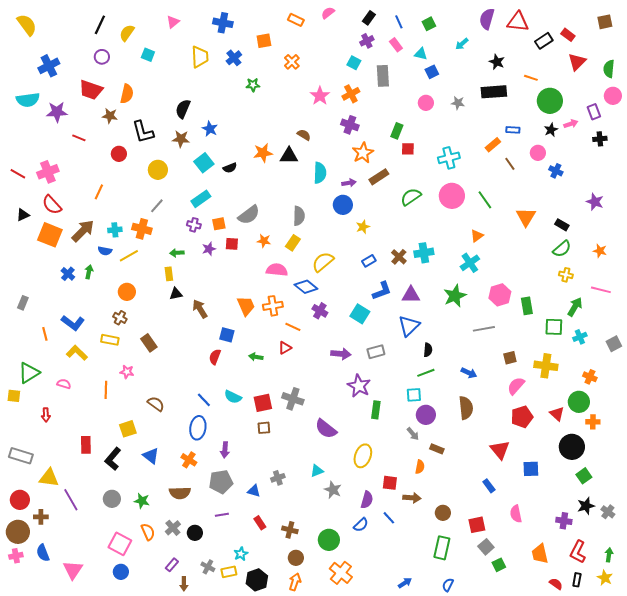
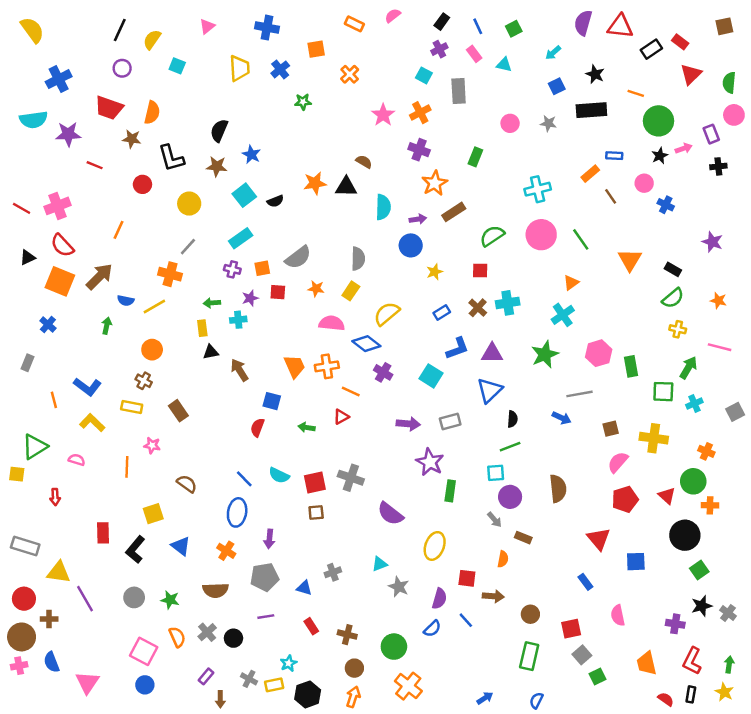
blue square: (432, 72) -> (557, 86), moved
red square: (408, 149) -> (480, 271), moved
cyan cross: (115, 230) -> (238, 320), moved
blue cross: (68, 274) -> (48, 324), moved
blue arrow: (469, 373) -> (562, 418), moved

